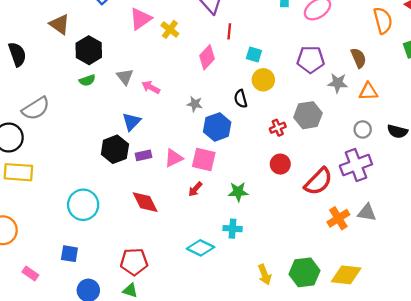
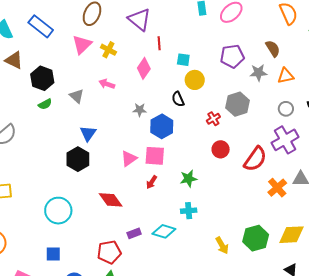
pink arrow: (151, 87) -> (107, 84), moved
purple rectangle: (144, 155) -> (134, 233), moved

